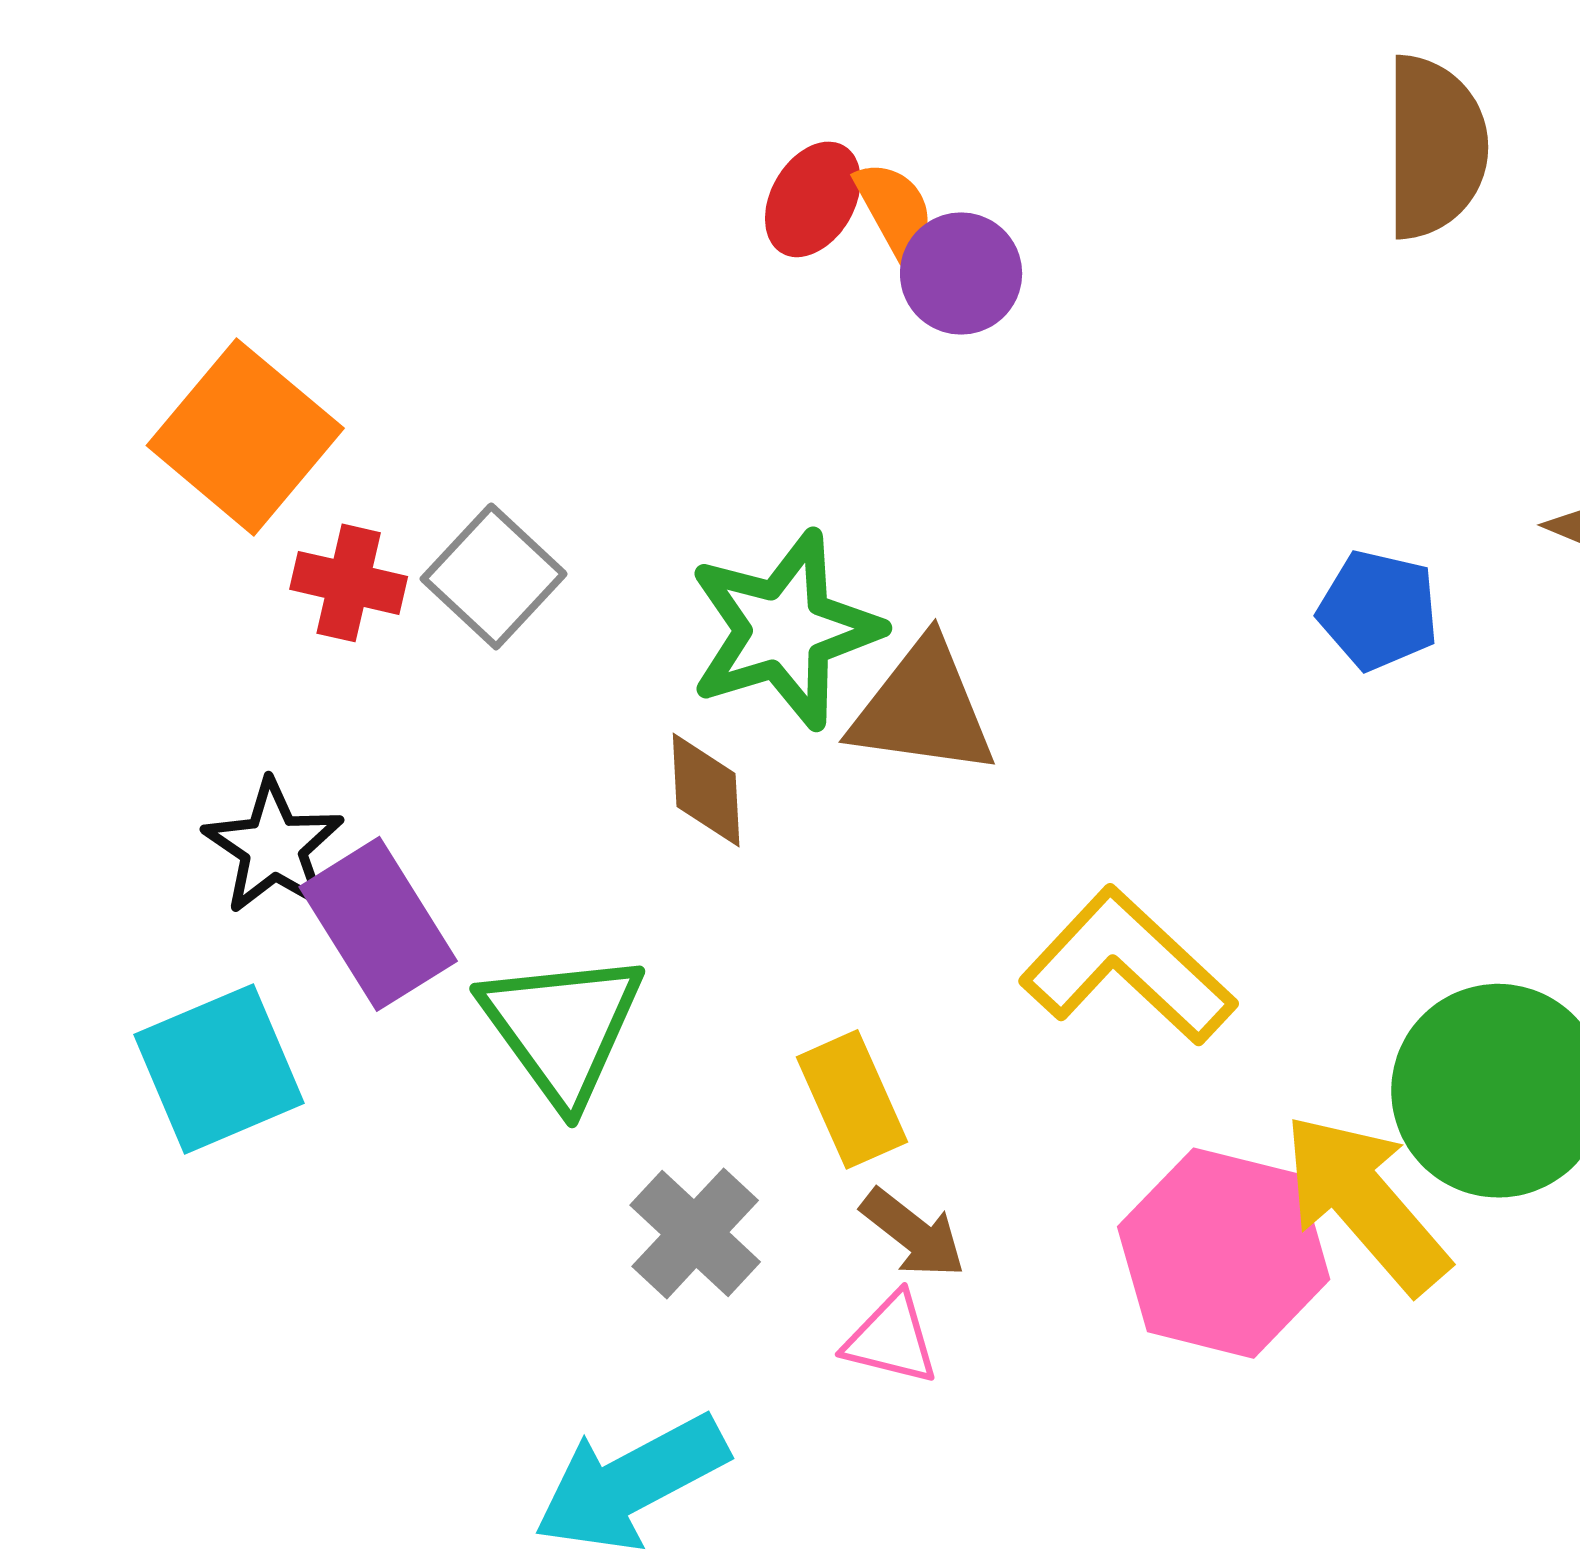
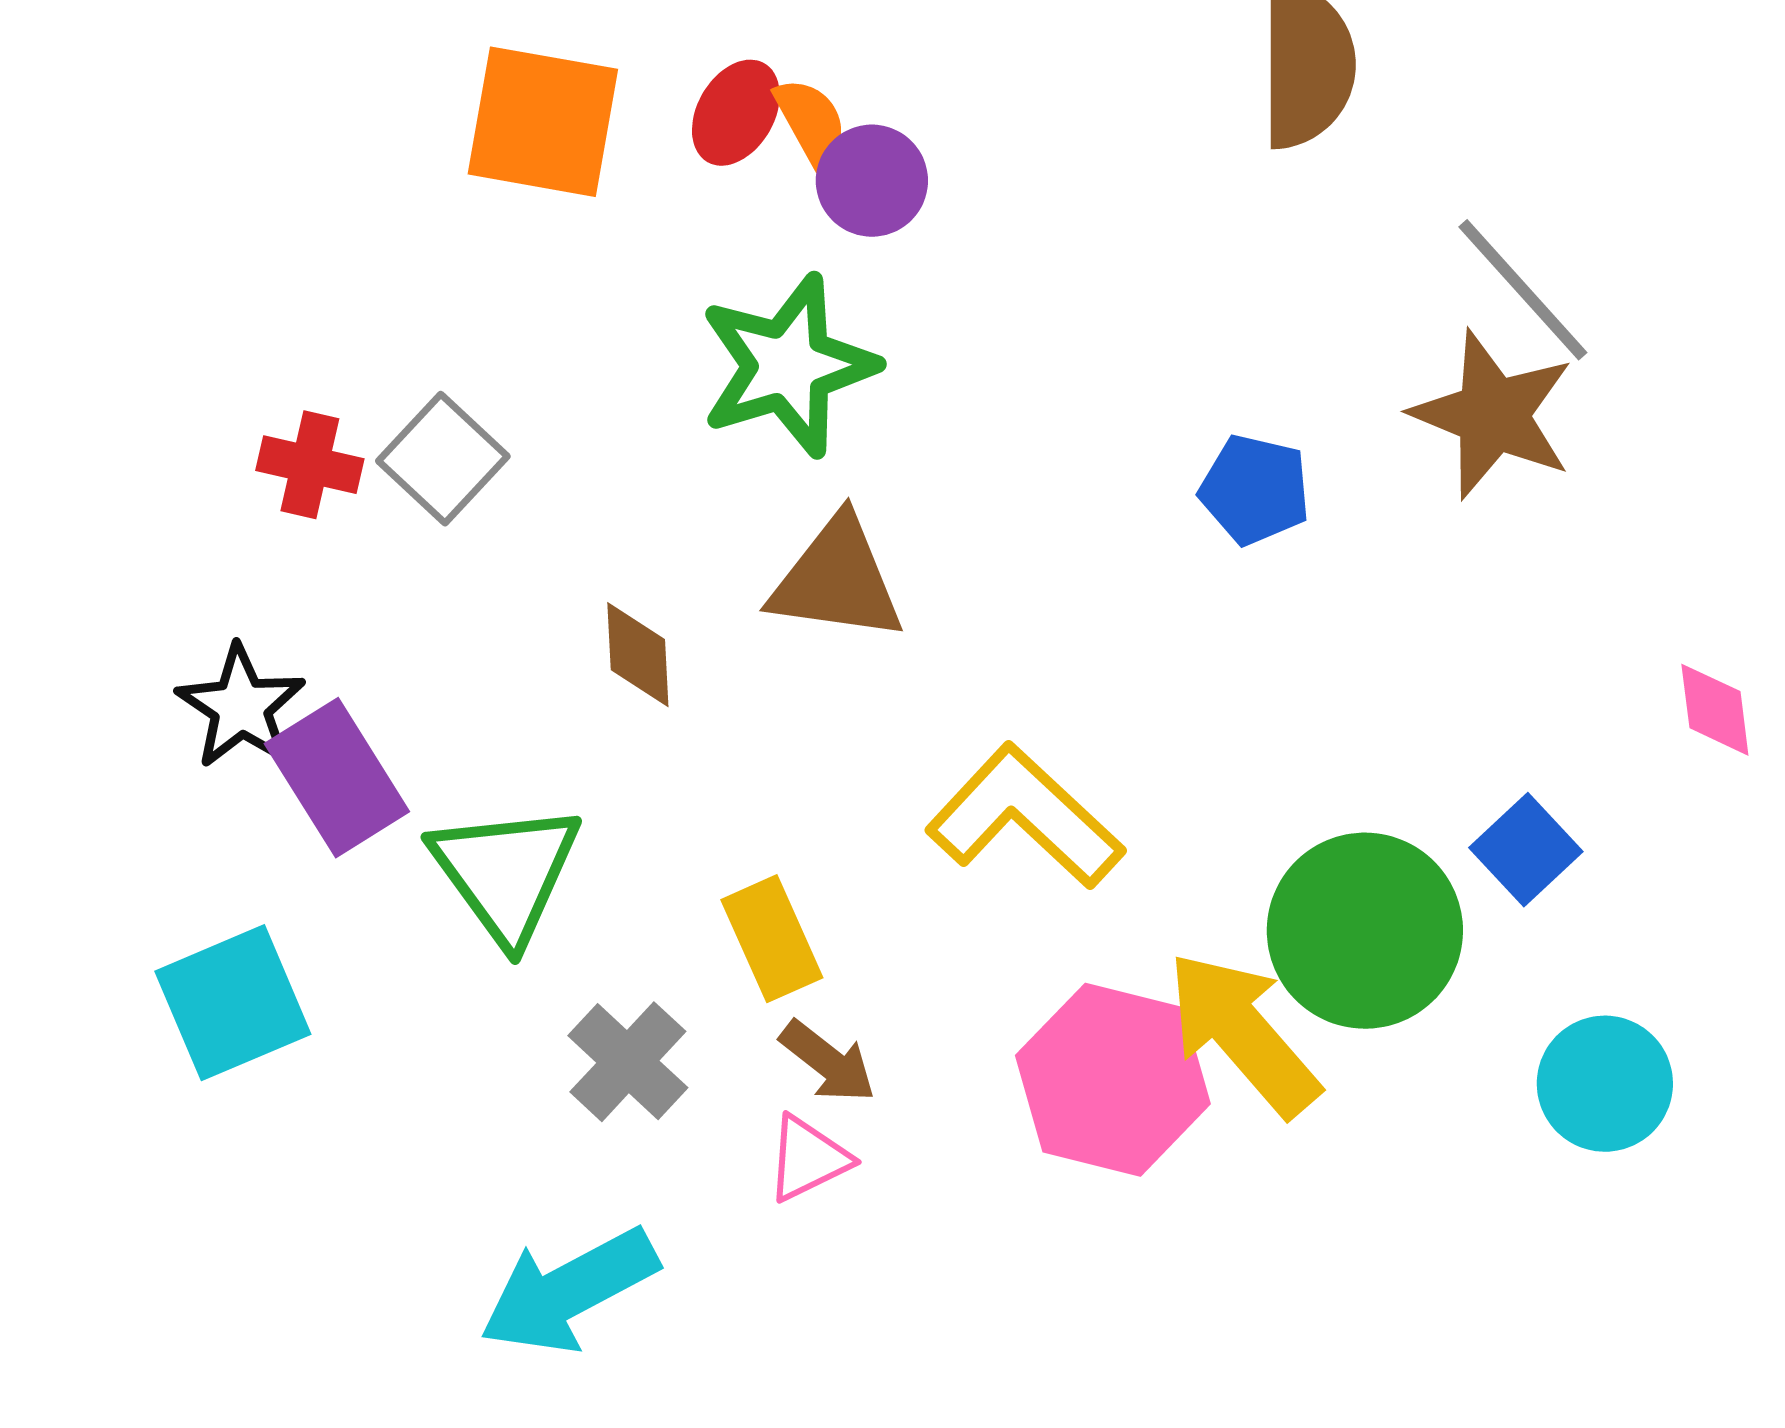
orange square: (245, 437) -> (543, 122), moved, turned -30
green star: (785, 630) -> (788, 366), moved
cyan square: (219, 1069) -> (233, 1003), moved
pink triangle: (891, 1339) -> (808, 1159), turned -40

